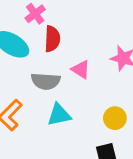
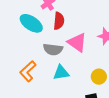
pink triangle: (81, 69) -> (77, 42), size x1.5

